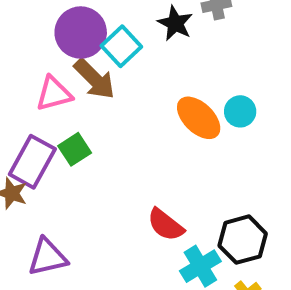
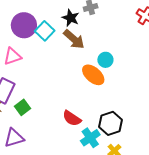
brown arrow: (94, 79) -> (74, 39), moved
orange ellipse: (199, 118) -> (93, 75), moved
green square: (75, 149) -> (22, 107), moved

